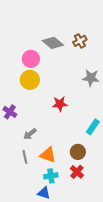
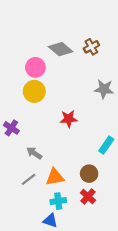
gray arrow: (30, 134) -> (34, 153), turned 72
orange triangle: (48, 155) -> (55, 177), turned -30
gray line: (25, 157) -> (29, 179), turned 64

